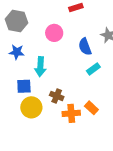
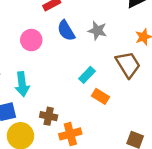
blue semicircle: (85, 47) -> (66, 31), moved
orange rectangle: (91, 108) -> (101, 96), moved

